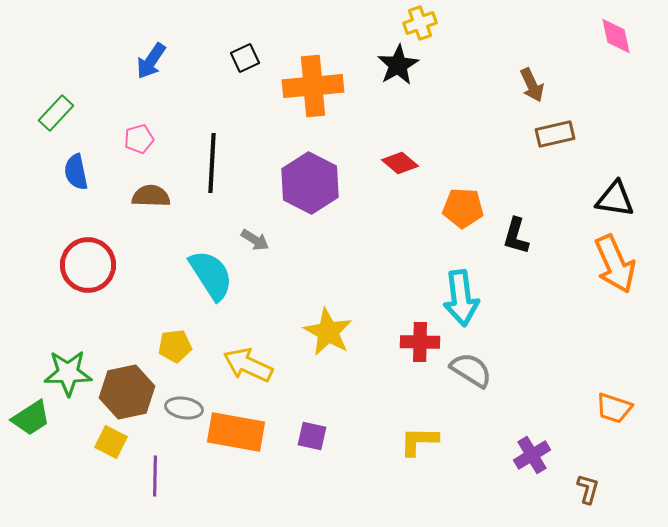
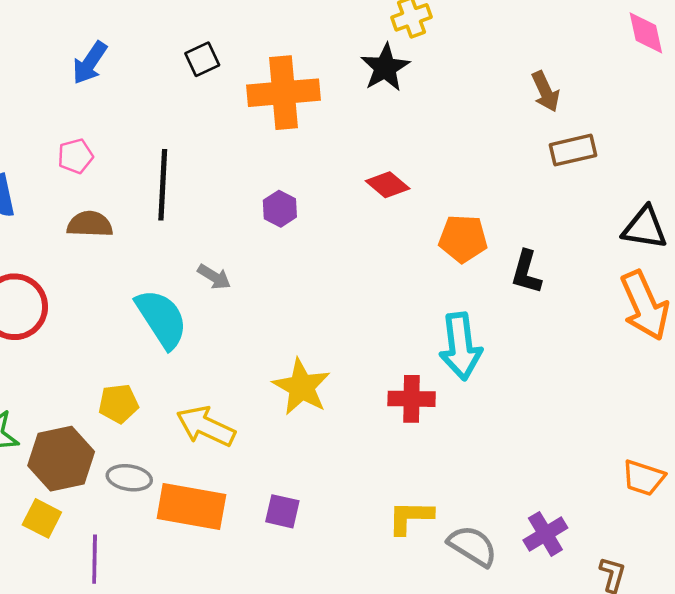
purple hexagon: (310, 183) -> (280, 209), size x0.5
gray semicircle: (471, 370) -> (473, 546), moved

